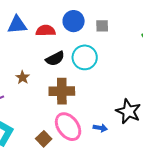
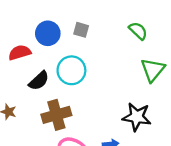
gray square: (102, 26) -> (81, 30), turned 32

